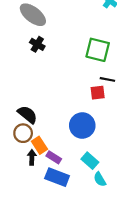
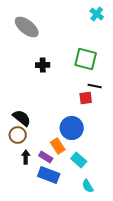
black cross: (37, 44) -> (43, 65), moved, turned -32
orange rectangle: (39, 145) -> (58, 146), moved
cyan semicircle: (100, 179) -> (88, 186), moved

